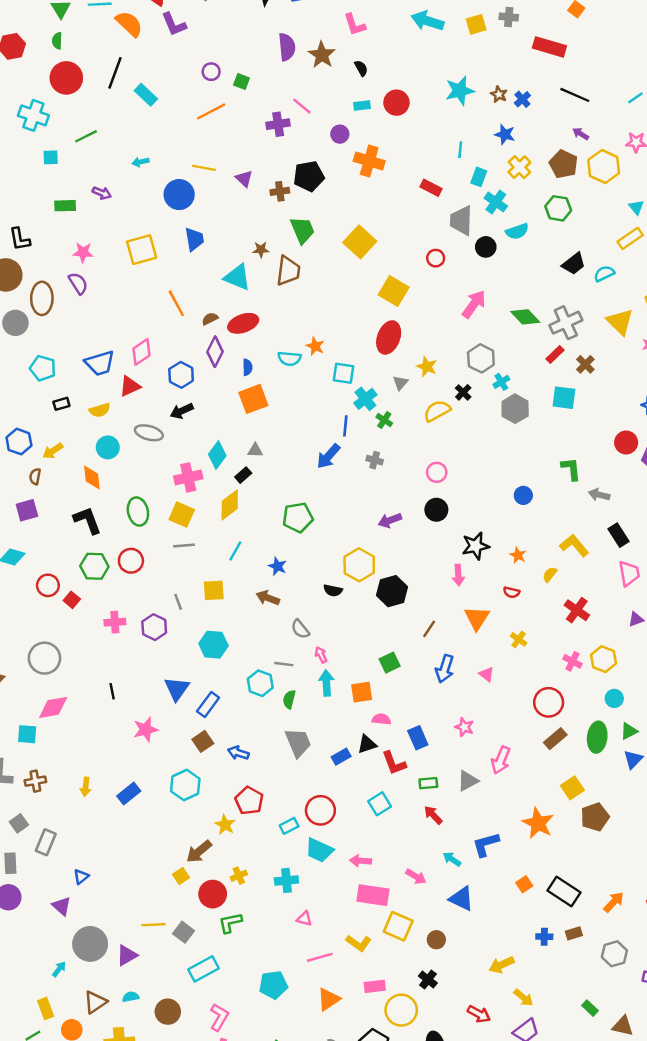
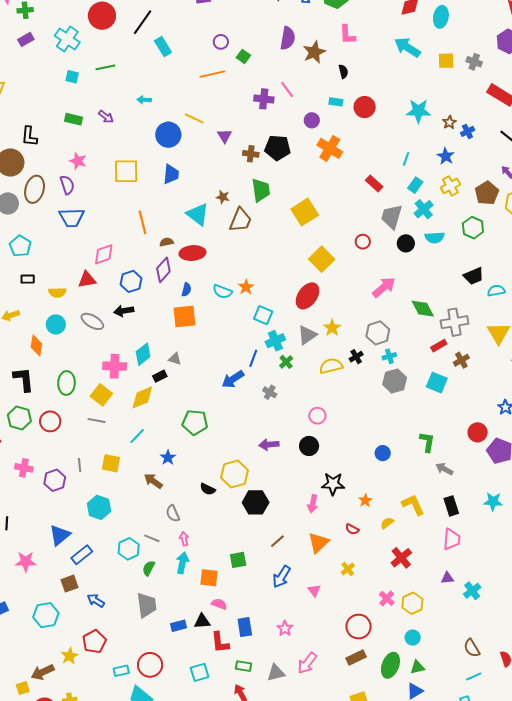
blue trapezoid: (100, 363) -> (72, 218), moved
gray triangle: (400, 383) -> (307, 335), size x1.5

